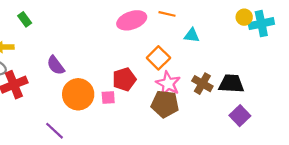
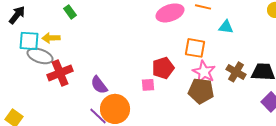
orange square: (158, 58) -> (195, 48), turned -35
purple semicircle: (56, 65) -> (99, 85), moved
orange circle: (78, 94) -> (115, 109), moved

